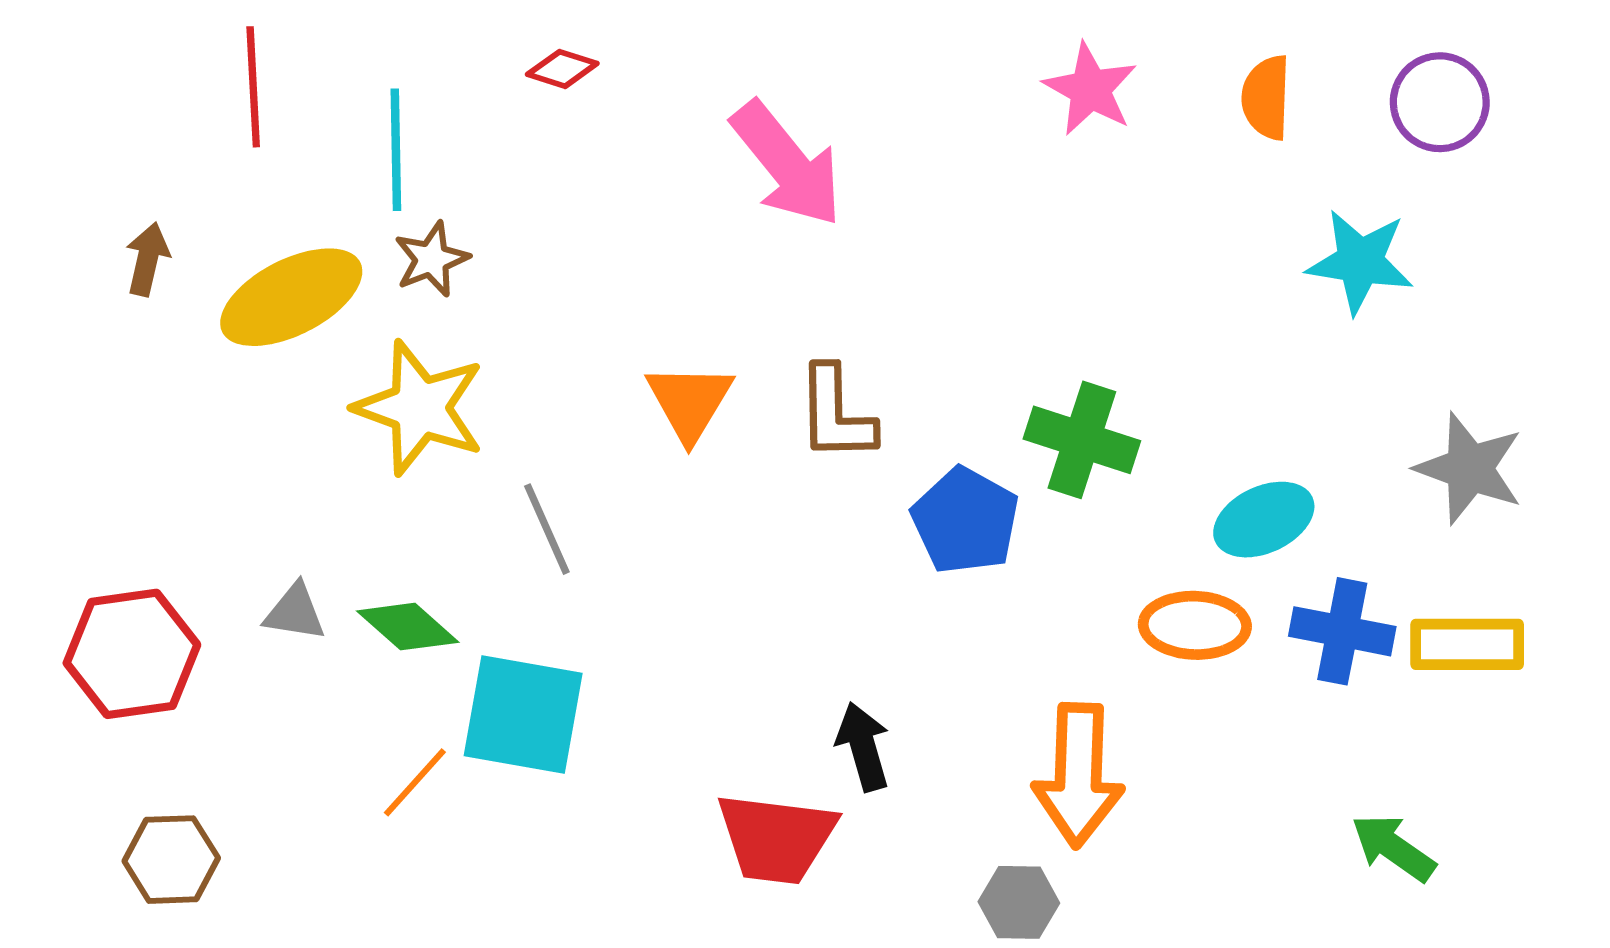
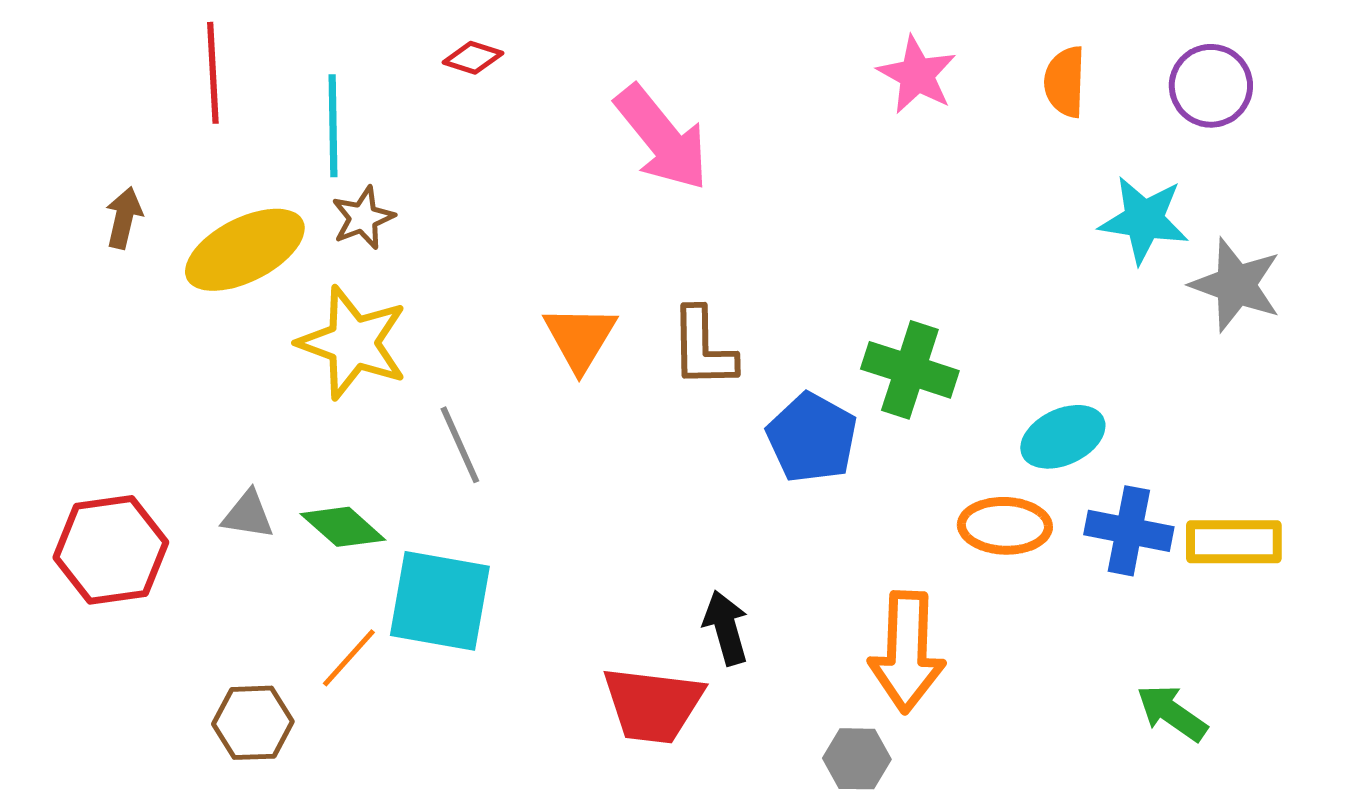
gray star: (1469, 468) -> (1236, 285), moved
brown hexagon: (171, 860) -> (253, 723), moved

